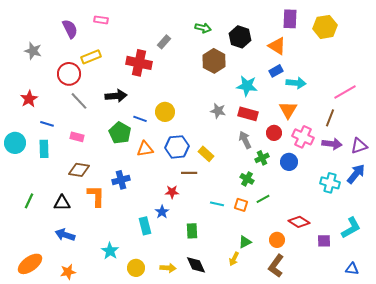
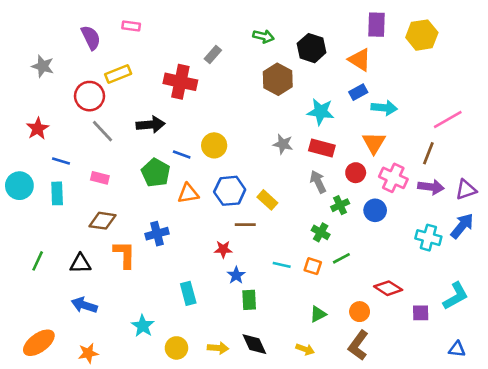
blue star: (162, 212) -> (236, 275), moved
yellow arrow: (234, 259) -> (305, 349), moved, turned -96

